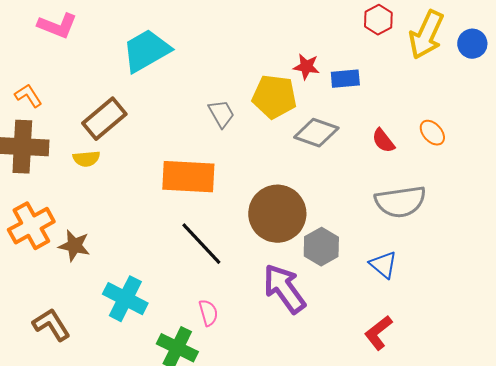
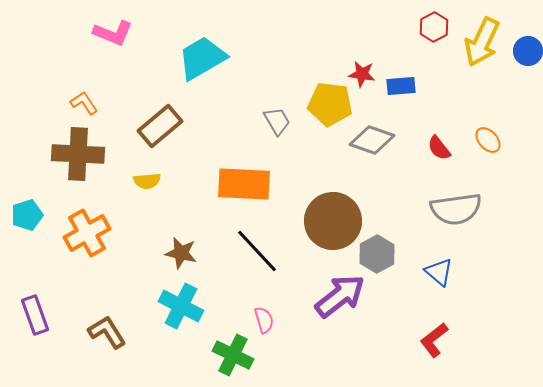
yellow semicircle: (86, 159) -> (147, 181), moved
brown star: (74, 246) -> (181, 253), moved
purple arrow: (284, 289) -> (340, 296), turned 88

